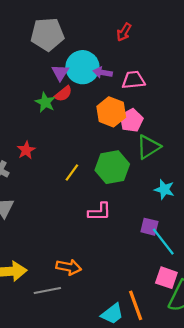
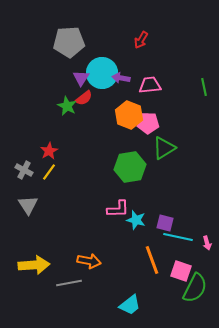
pink pentagon: (131, 120) -> (148, 123), turned 30
yellow line: (72, 172) -> (49, 172), moved
cyan star: (164, 189) -> (136, 220), moved
cyan line: (163, 242) -> (178, 237), turned -40
orange line: (136, 305) -> (152, 260), moved

